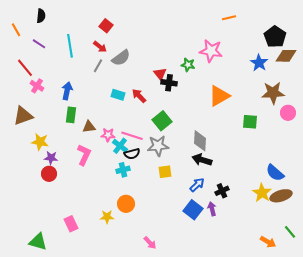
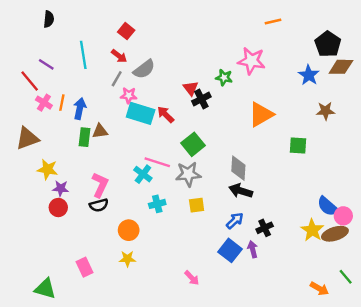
orange line: (16, 30) -> (62, 103), moved, turned 40
purple line: (39, 44) -> (46, 64), moved
black cross: (169, 83) -> (201, 99), turned -35
brown star: (273, 93) -> (325, 111), size x0.7
cyan rectangle: (118, 95) -> (141, 113), size x1.6
pink circle: (288, 113) -> (343, 216), moved
brown triangle: (89, 127) -> (100, 131), moved
pink star: (108, 135) -> (129, 95), moved
black semicircle: (132, 154) -> (99, 205), moved
cyan cross: (123, 170) -> (157, 204), moved
orange circle: (126, 204) -> (129, 230), moved
pink arrow: (150, 243) -> (192, 278), moved

